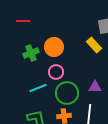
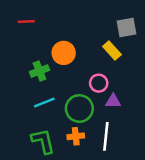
green cross: (31, 53) -> (39, 71), moved
pink circle: (56, 72) -> (99, 83), moved

